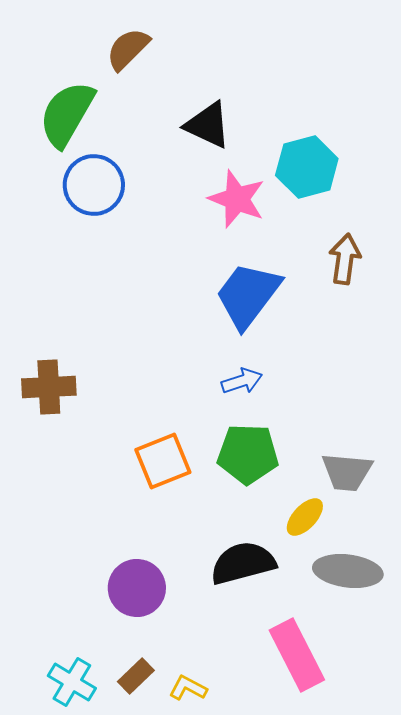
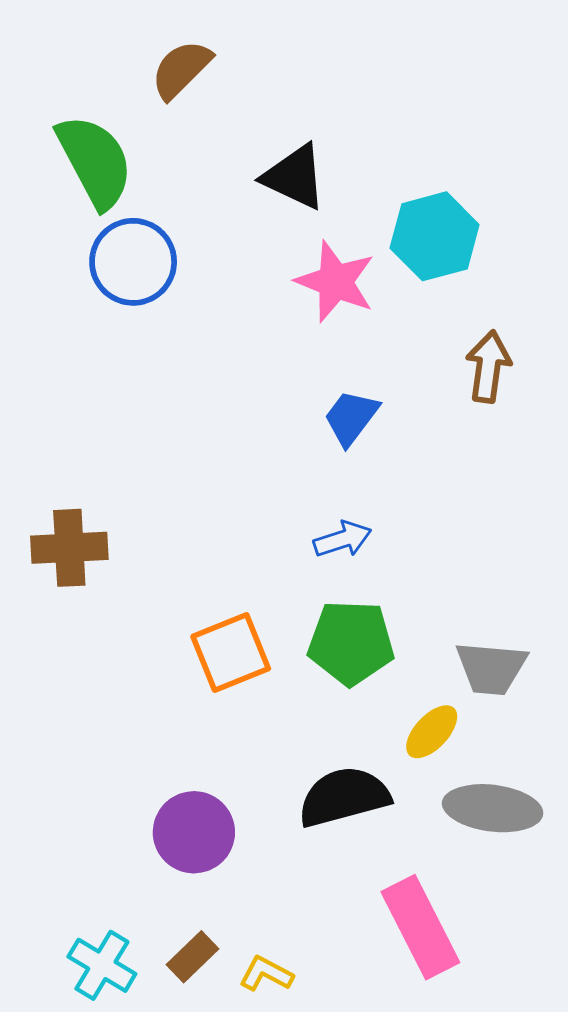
green semicircle: (67, 114) -> (95, 161), turned 122
blue trapezoid: (248, 295) -> (351, 418), size x0.6

